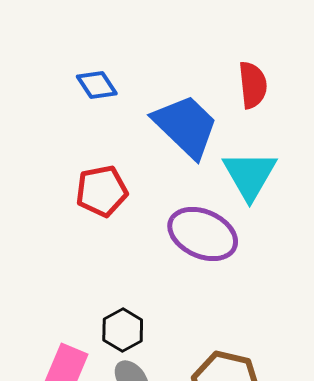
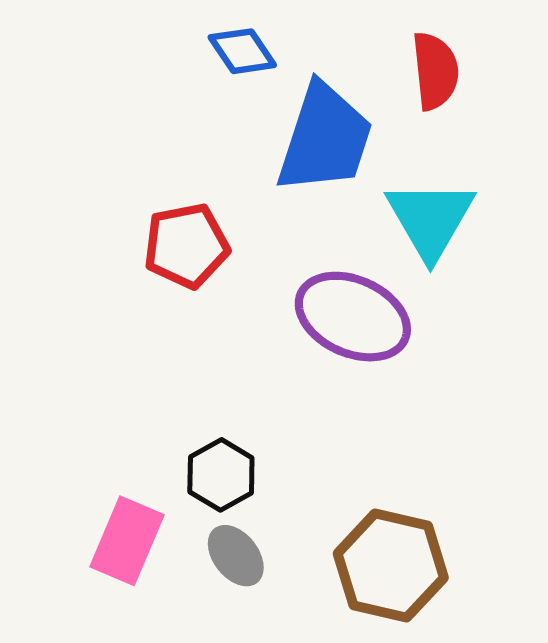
blue diamond: (97, 85) -> (242, 51), moved
blue trapezoid: (186, 126) -> (325, 139), turned 64

